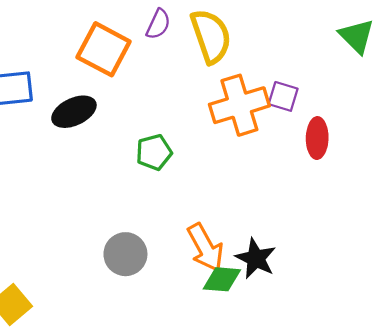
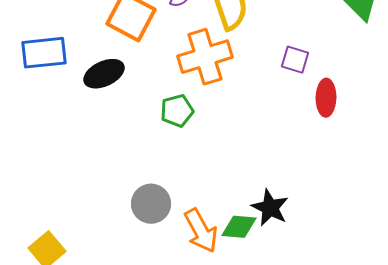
orange cross: (239, 105) -> (205, 57), moved
orange arrow: (205, 248) -> (201, 231), moved

